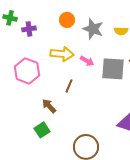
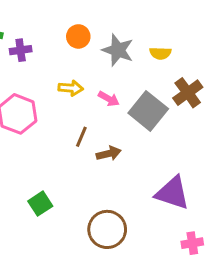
yellow arrow: (62, 54) -> (71, 88), size x0.7
gray square: (113, 69) -> (148, 111), turned 35
brown arrow: (49, 106) -> (109, 153), moved, turned 119

